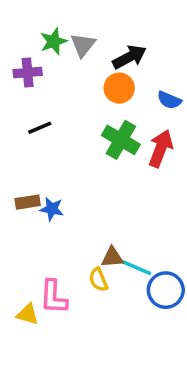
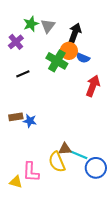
black arrow: (130, 57) -> (75, 33), turned -42
purple cross: (28, 73) -> (16, 42), turned -35
blue semicircle: (169, 100) -> (83, 58), moved
green cross: (121, 140) -> (57, 61), moved
yellow semicircle: (98, 280) -> (57, 162), size x1.5

